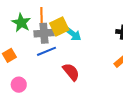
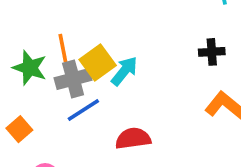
cyan arrow: (73, 34) -> (124, 71), turned -78
red semicircle: (71, 72) -> (133, 138), turned -48

